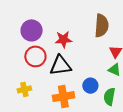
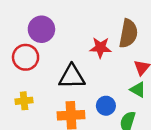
red star: (63, 40) -> (100, 48), moved
red circle: (35, 56) -> (26, 57), moved

